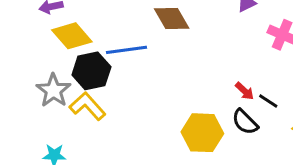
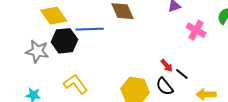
gray star: (53, 90) -> (37, 51), turned -30
yellow L-shape: (87, 106) -> (75, 84), moved

